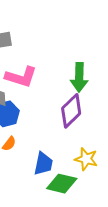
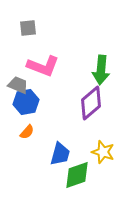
green diamond: (62, 184) -> (77, 175), turned -36

